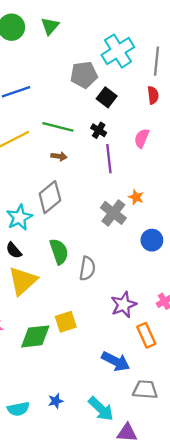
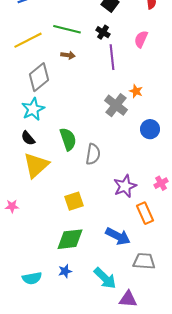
gray diamond: (50, 197) -> (39, 77), moved
green diamond: (35, 336) -> (70, 239), moved

